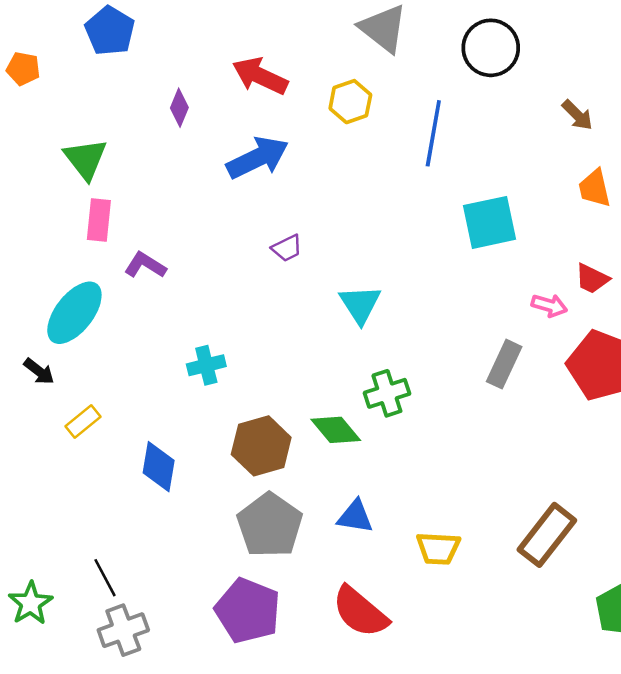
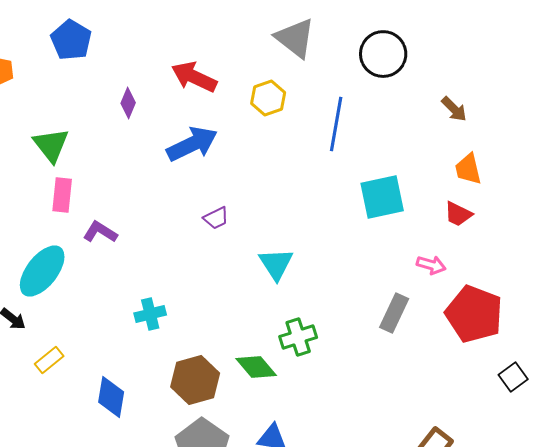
red trapezoid: (592, 279) -> (458, 214), moved

